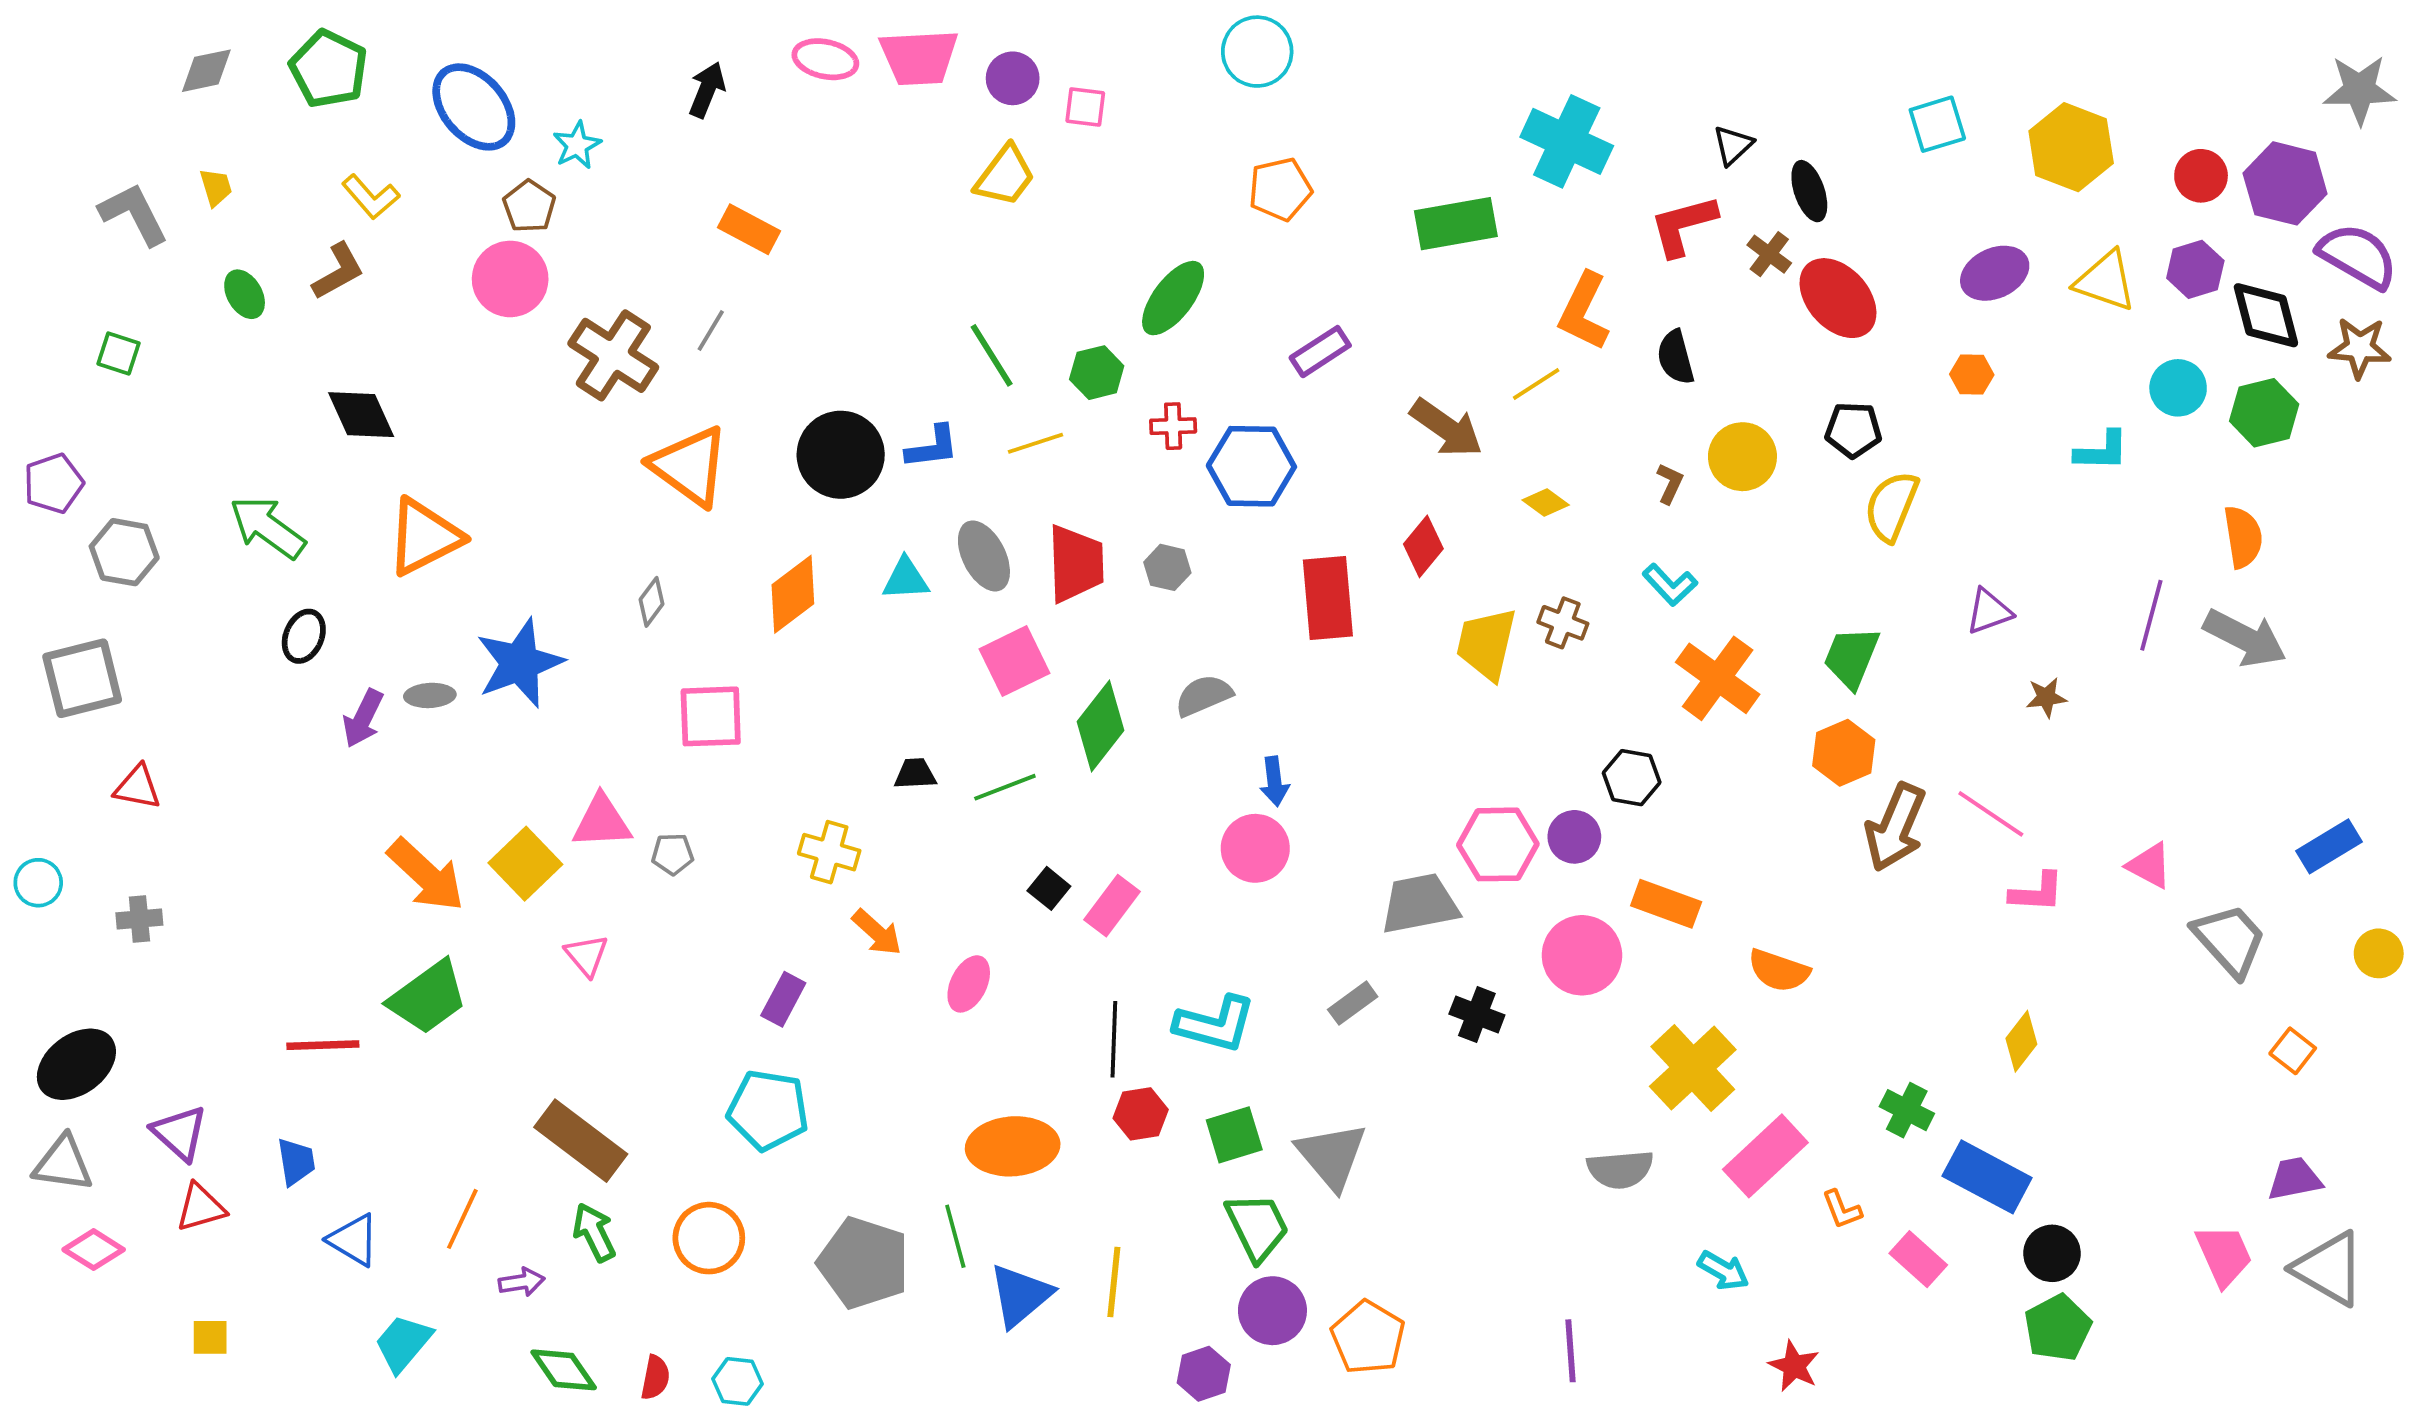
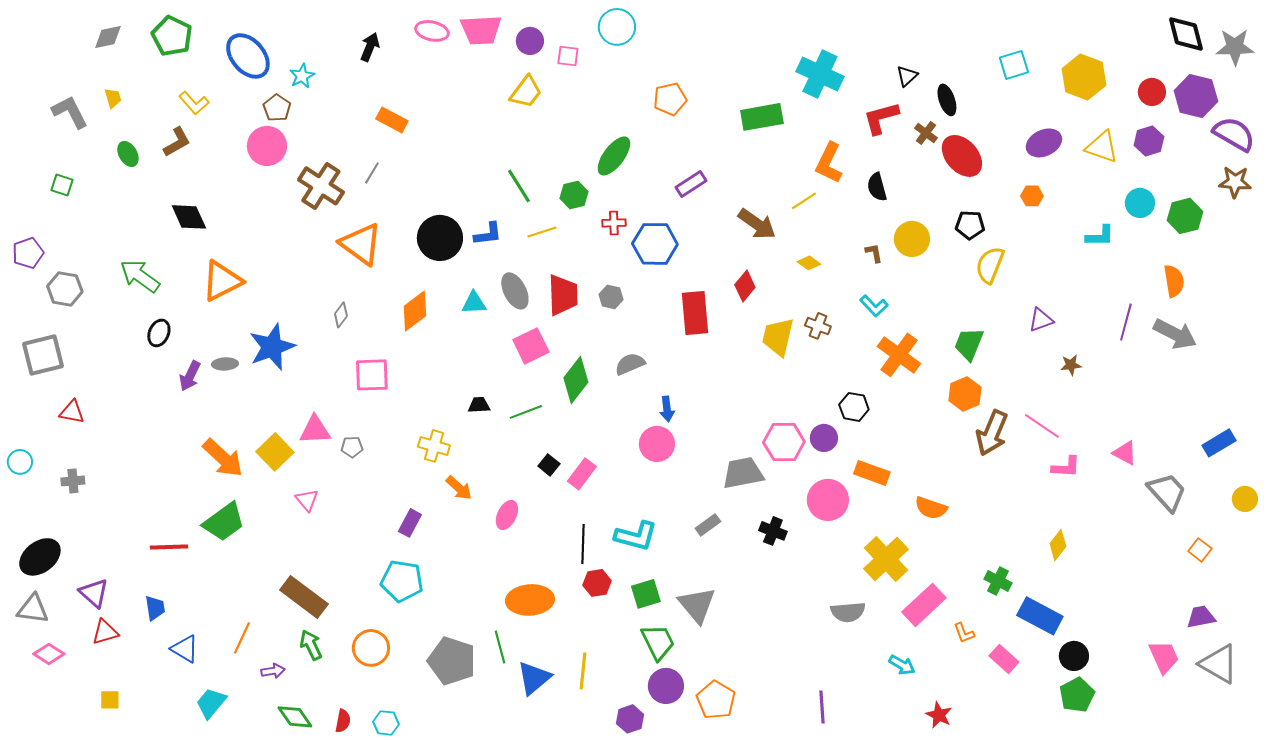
cyan circle: (1257, 52) -> (617, 27), moved
black diamond: (2266, 315) -> (1186, 34), moved
brown L-shape: (1670, 483) -> (874, 253), turned -35

